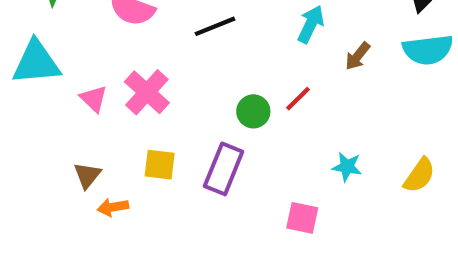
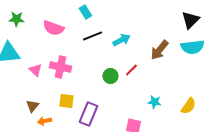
cyan arrow: (311, 24) -> (121, 40), moved, turned 36
brown arrow: (358, 56) -> (159, 50), size x1.5
pink cross: (147, 92) -> (60, 67), turned -30
purple rectangle: (224, 169) -> (88, 114), moved

